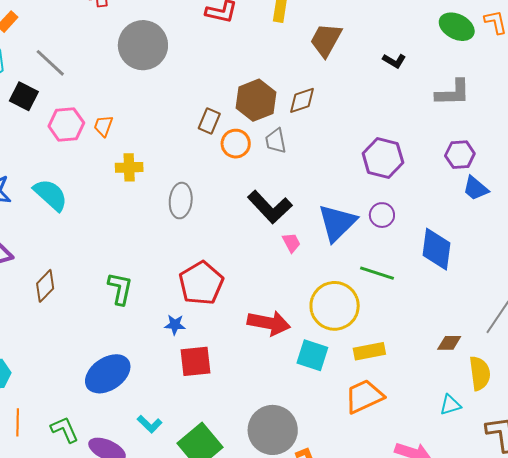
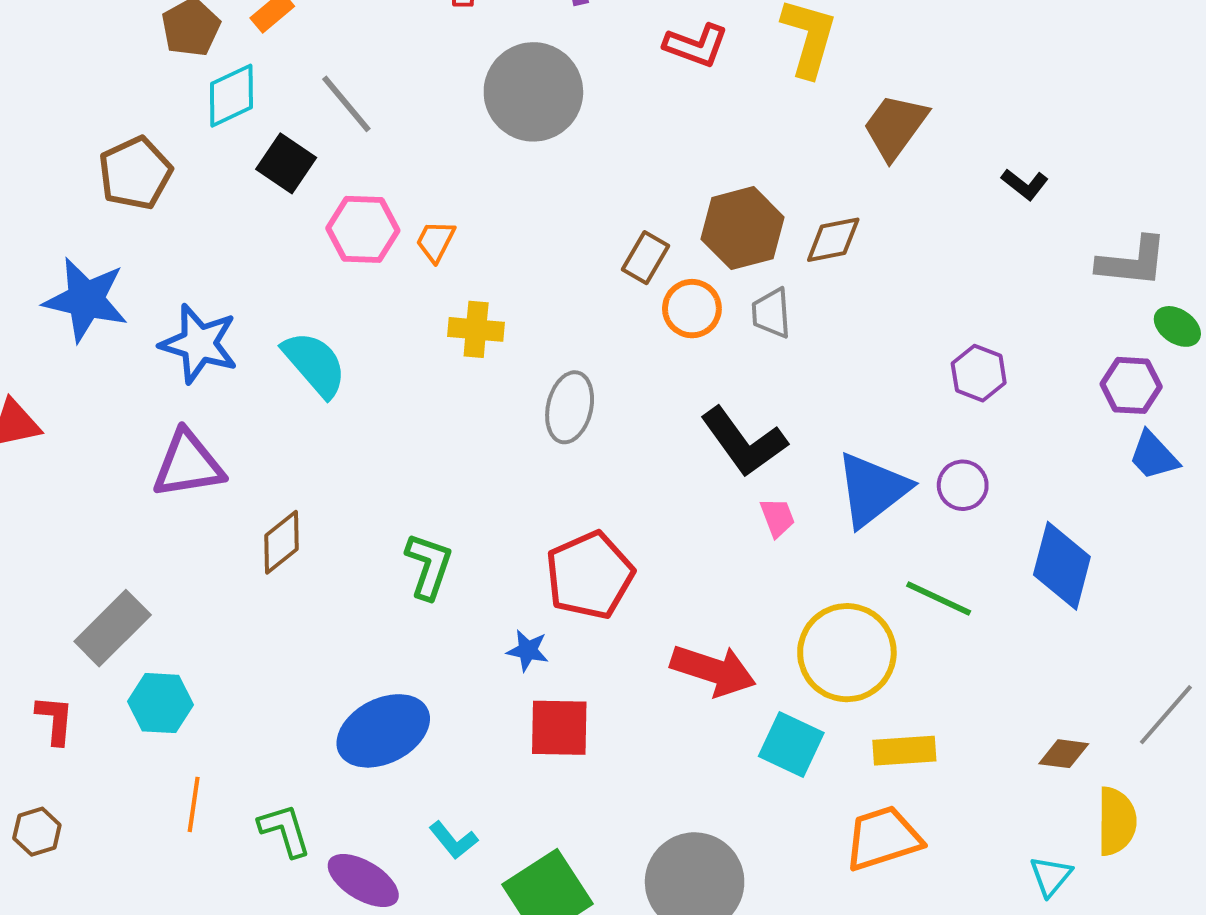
green ellipse: (457, 27) -> (1177, 326), moved, size x0.7
purple hexagon: (383, 158) -> (979, 373), size x0.7
cyan triangle: (450, 405) -> (1051, 876), turned -40

